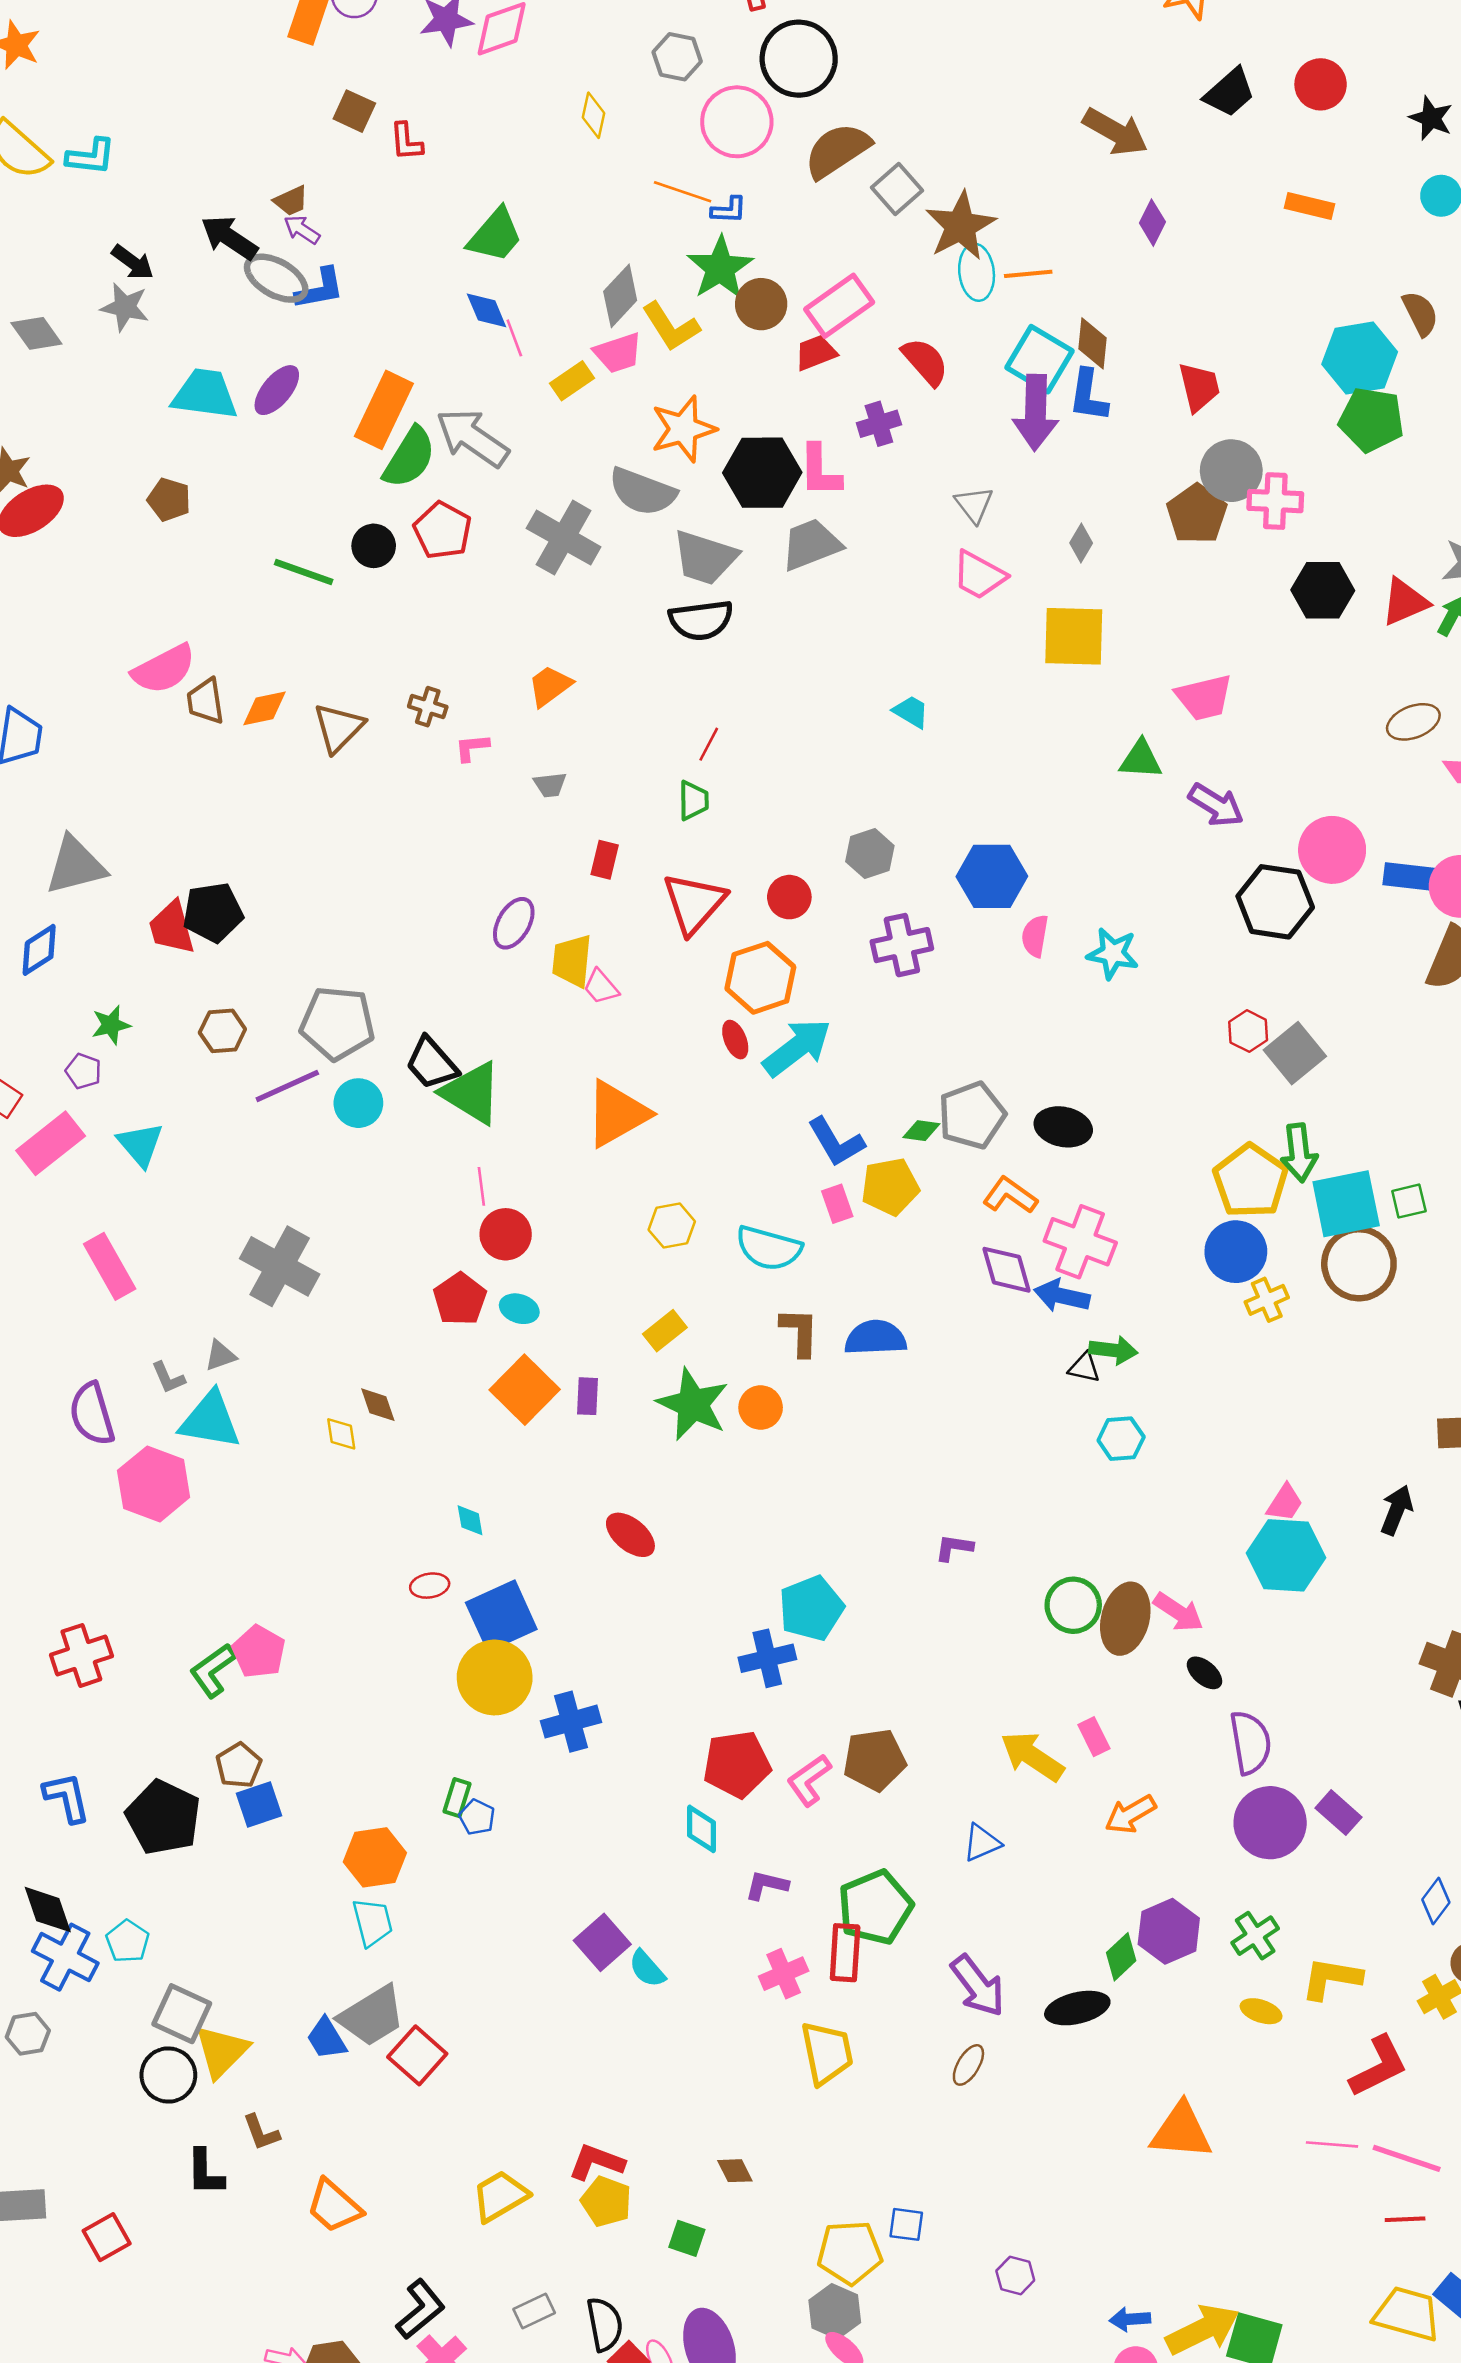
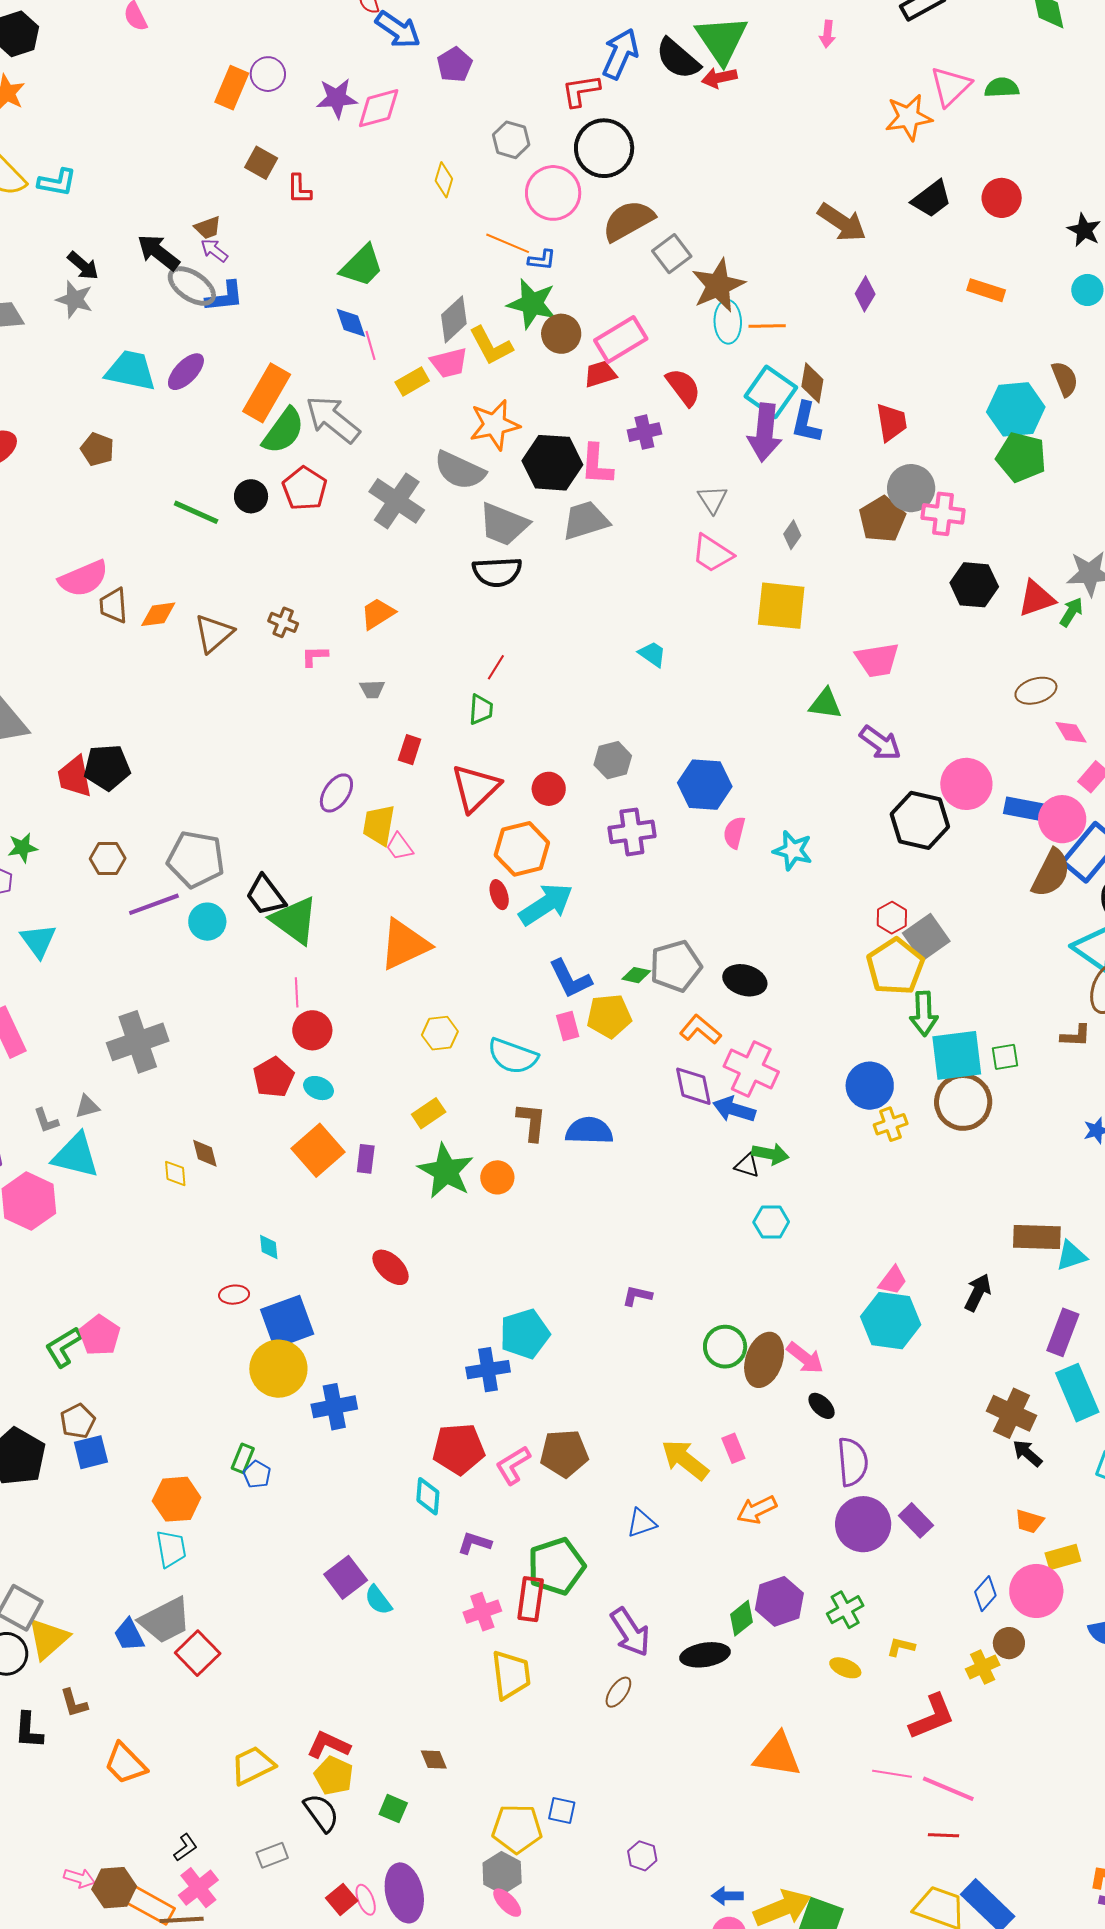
green star: (720, 268) -> (532, 304), turned -30
yellow pentagon: (1250, 1181) -> (895, 966), moved
gray cross: (280, 1266) -> (138, 1042), turned 38
yellow L-shape: (1331, 1978) -> (901, 1647), size x0.6
black L-shape: (420, 2309) -> (185, 1847), size x0.6
black semicircle: (605, 2324) -> (321, 1813), moved, turned -30

